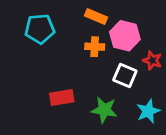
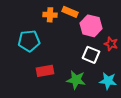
cyan pentagon: (40, 29) -> (29, 41), moved
orange cross: (95, 47) -> (50, 15), moved
cyan star: (148, 111) -> (108, 81), turned 30

